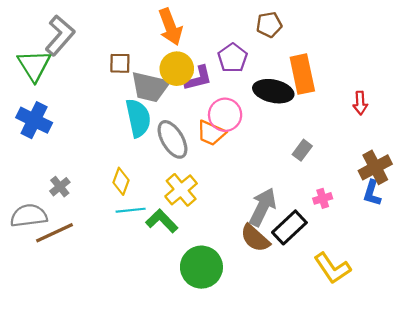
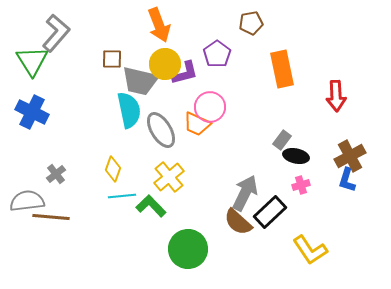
black ellipse: (273, 91) -> (296, 156), moved, size x0.7
red arrow: (360, 103) -> (336, 96), size x1.4
brown line: (54, 233) -> (51, 217), turned 30

